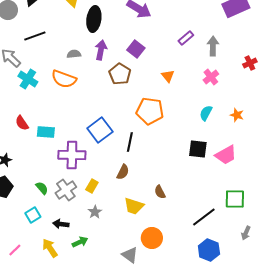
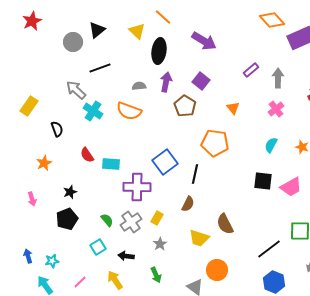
brown semicircle: (160, 192) -> (225, 224), size x1.5
green arrow: (80, 242) -> (156, 275), moved, turned 91

